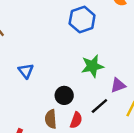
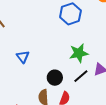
black line: (99, 106) -> (81, 76), moved

